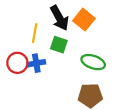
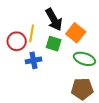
orange square: (84, 20) -> (76, 33), moved
red circle: (17, 63) -> (17, 41), moved

